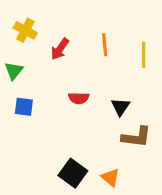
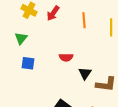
red arrow: (60, 49) -> (53, 13), moved
black triangle: (121, 107) -> (85, 73), moved

